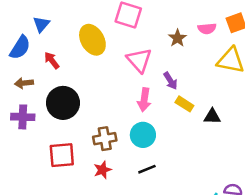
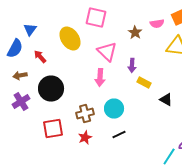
purple arrow: (170, 81) -> (132, 66), turned 40
pink arrow: (144, 100) -> (100, 78), moved
black triangle: (212, 116) -> (166, 100), moved, turned 32
purple cross: (23, 117) -> (21, 102), turned -30

